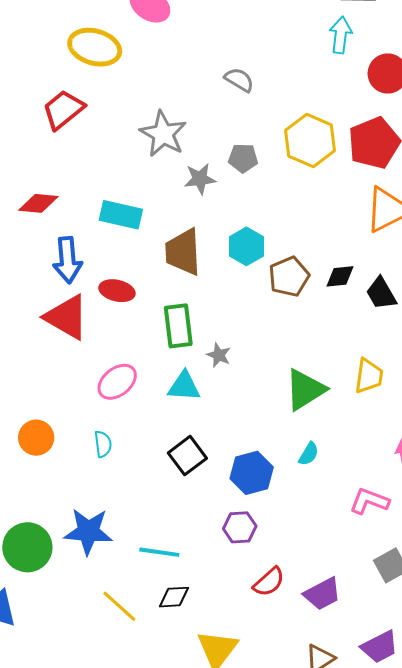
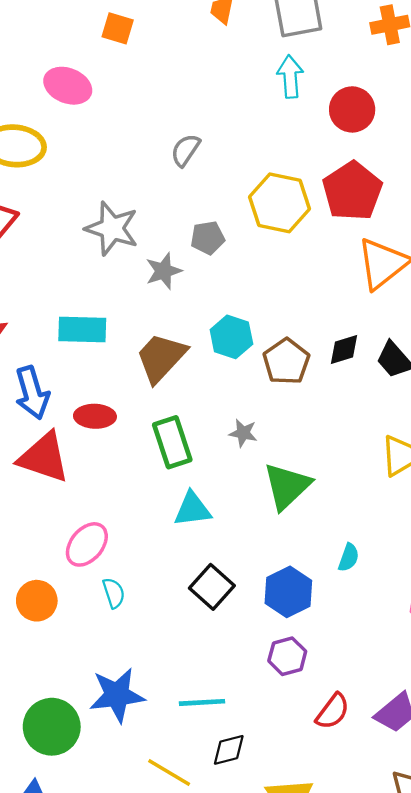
gray semicircle: (239, 80) -> (186, 150), turned -76
brown trapezoid: (183, 252) -> (161, 358), turned 57
gray star: (219, 355) -> (243, 433), moved
pink ellipse: (117, 382) -> (87, 544), moved
green triangle: (305, 390) -> (287, 486), moved

